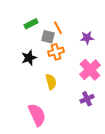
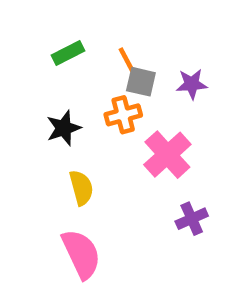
gray square: (48, 37) -> (141, 82), moved
pink cross: (90, 70) -> (167, 155), moved
yellow semicircle: (51, 82) -> (81, 188), moved

